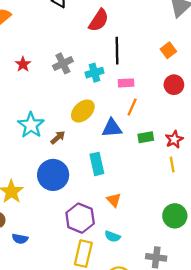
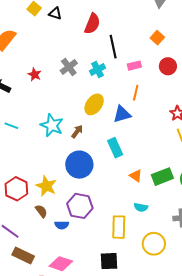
pink rectangle: (126, 83) -> (134, 66), moved
green rectangle: (146, 137) -> (162, 177), moved, size x1.5
purple hexagon: (80, 218) -> (80, 206), moved

